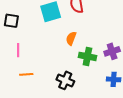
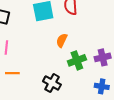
green cross: (87, 56) -> (77, 60), turned -36

